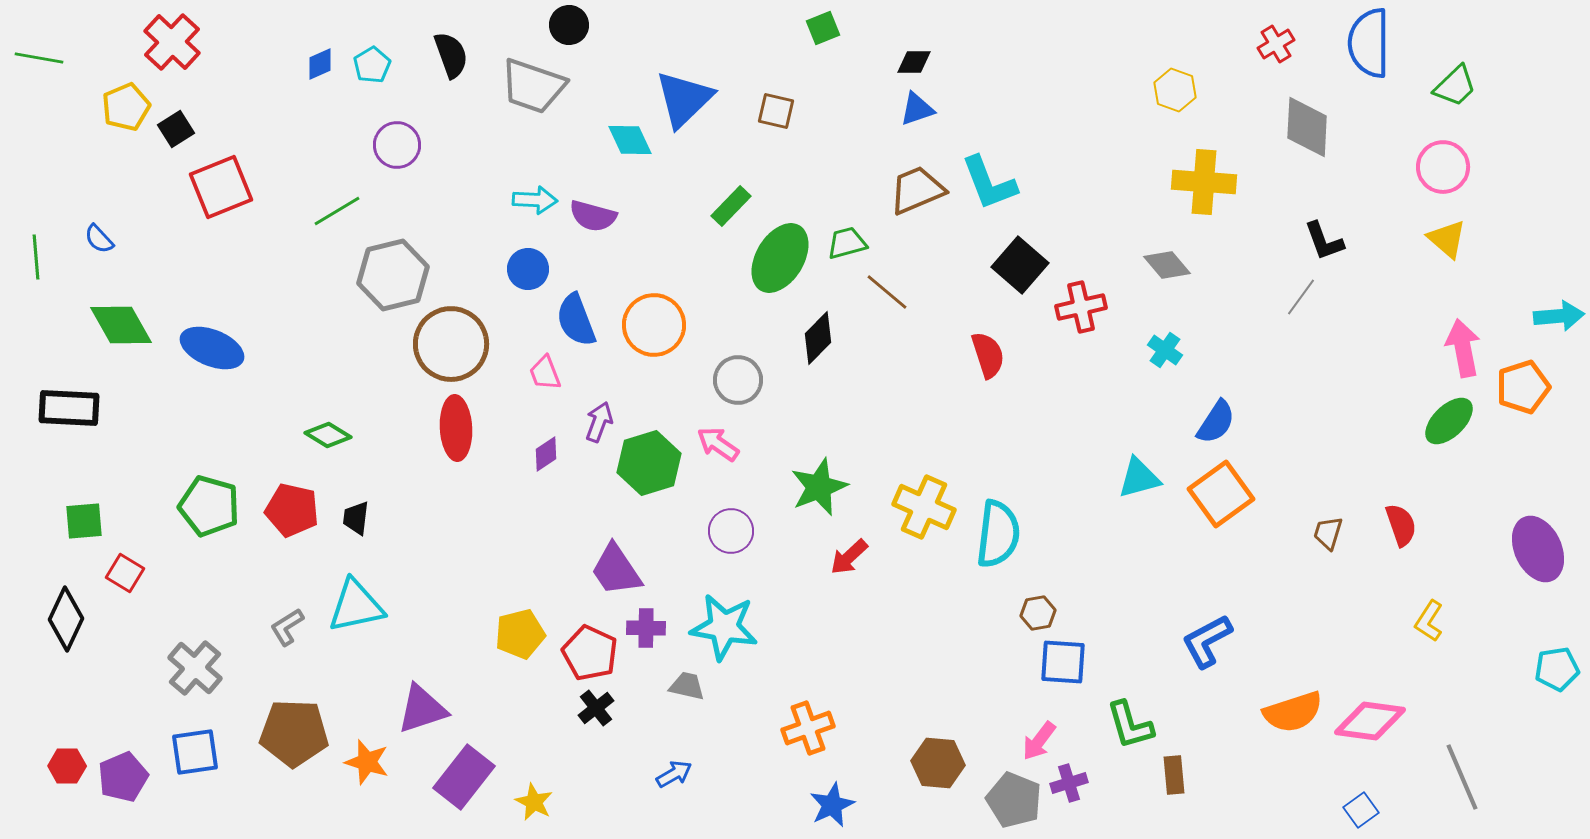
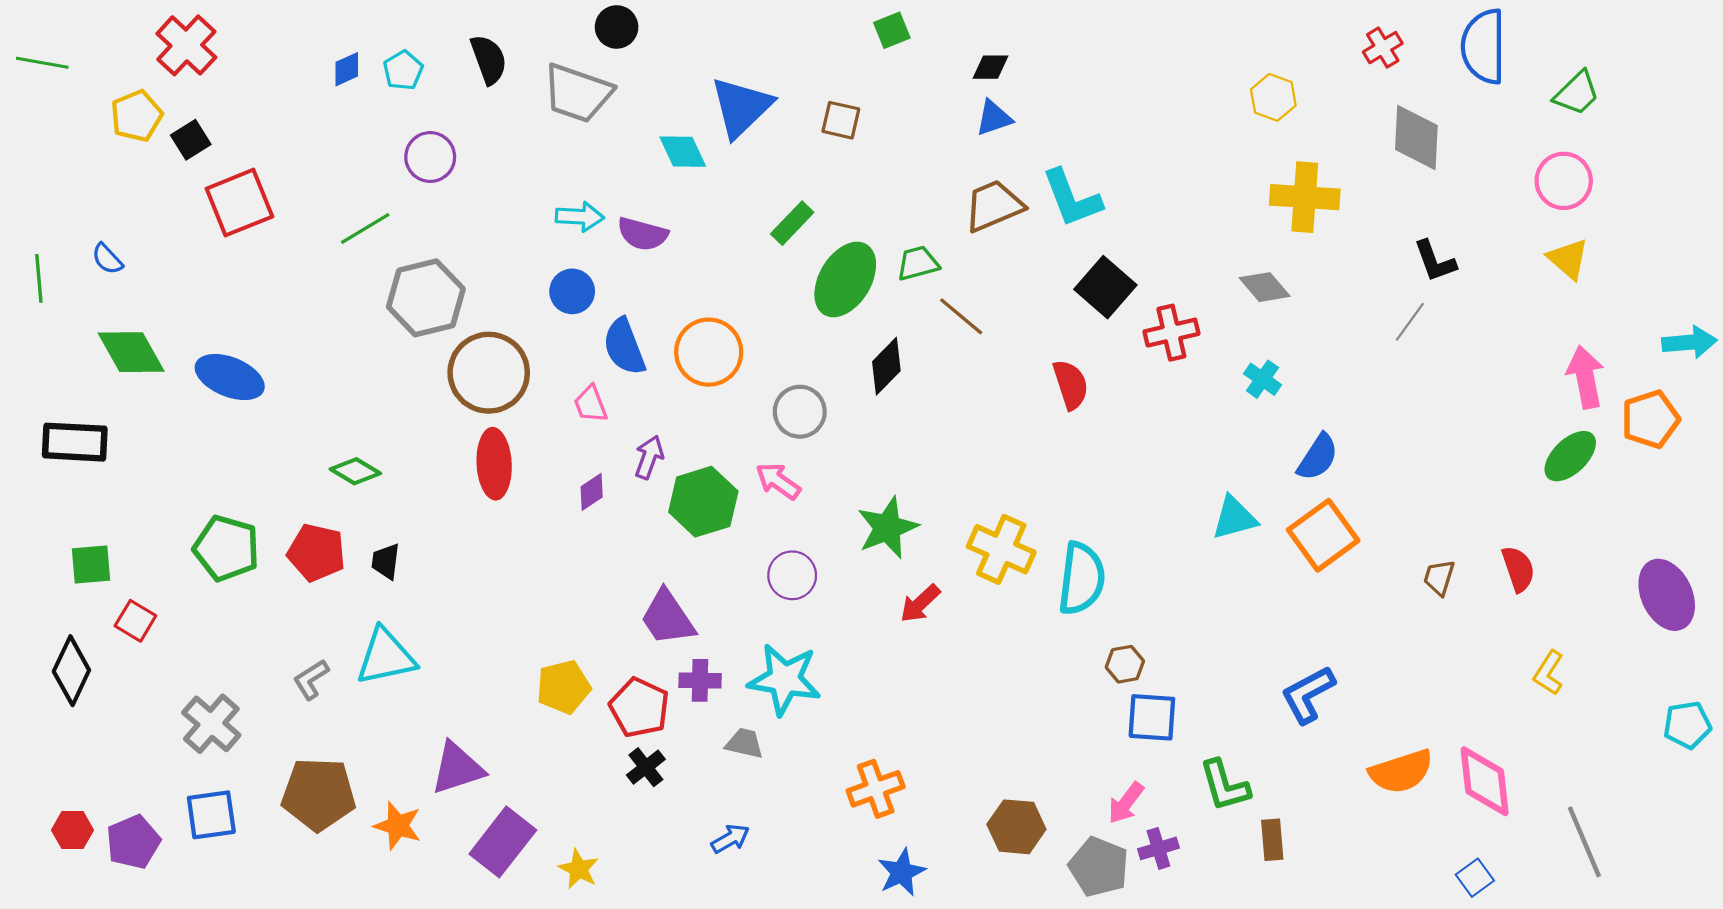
pink diamond: (1370, 721) -> (1485, 781), turned 76

